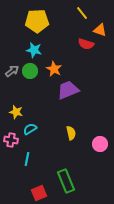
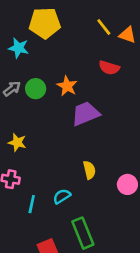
yellow line: (82, 13) -> (104, 27), moved
red semicircle: (86, 44) -> (109, 68), moved
cyan star: (34, 50) -> (19, 48), moved
cyan semicircle: (30, 129) -> (62, 196), moved

